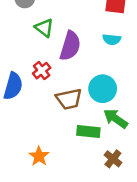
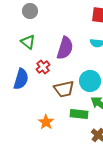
green triangle: (44, 28) -> (28, 42), moved
orange star: (39, 156) -> (46, 122), moved

